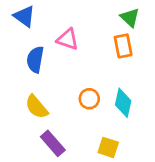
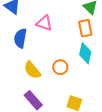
cyan diamond: (123, 103) -> (85, 53), moved
yellow semicircle: (37, 107) -> (32, 70), moved

